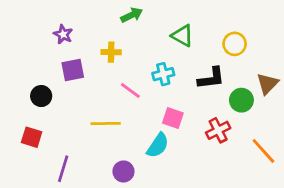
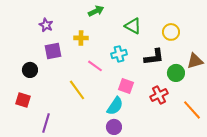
brown triangle: (268, 84) -> (195, 61), turned 30
yellow line: (106, 123) -> (77, 90), turned 55
purple circle: (123, 171) -> (114, 127), moved

